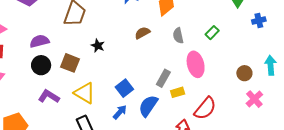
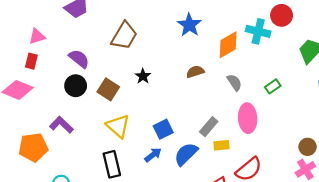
gray semicircle: (178, 36) -> (234, 82), turned 147
purple semicircle: (39, 41) -> (79, 59), turned 42
brown circle: (244, 73) -> (308, 147), moved
purple L-shape: (49, 96) -> (61, 125), moved

